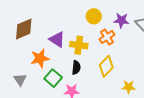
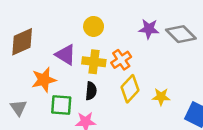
yellow circle: (94, 16) -> (94, 26), moved
orange cross: (107, 37) -> (121, 60), moved
green square: (53, 78) -> (61, 105), turned -36
yellow star: (129, 87) -> (161, 97), moved

